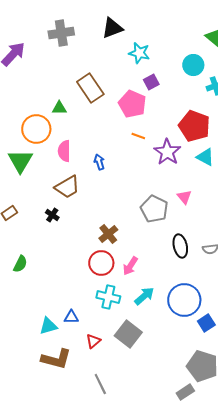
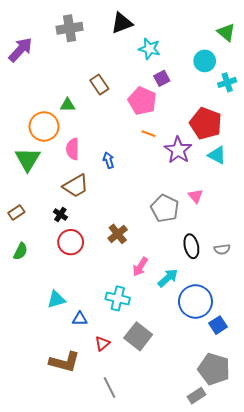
brown rectangle: (90, 88) -> (99, 85), size x0.7
red circle: (101, 263) -> (71, 242), moved
green semicircle: (20, 264) -> (20, 251), moved
cyan arrow: (144, 296) -> (168, 278), moved
cyan triangle: (48, 326) -> (56, 299), moved

